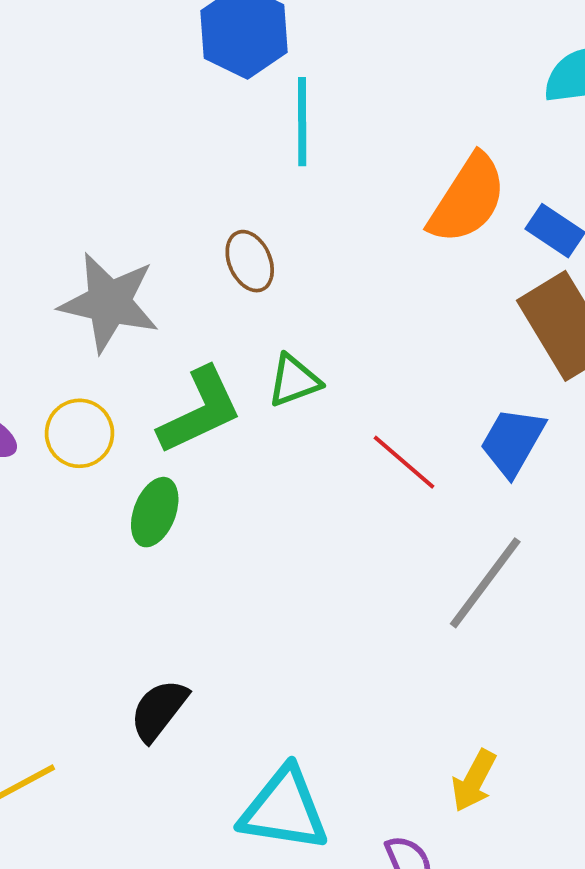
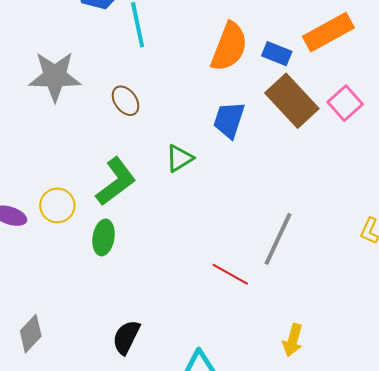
gray star: (109, 302) -> (55, 76), moved
green triangle: (294, 381) -> (179, 158), moved
blue trapezoid: (512, 442) -> (229, 120), moved
red line: (404, 462) -> (230, 274), moved

